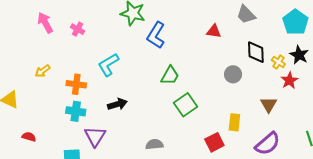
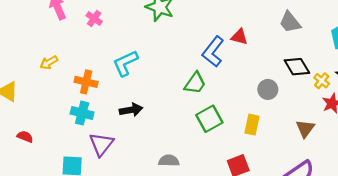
red triangle: (214, 31) -> (239, 37), moved
blue L-shape: (156, 35) -> (213, 52), moved
black diamond: (256, 52) -> (297, 67), turned -35
yellow rectangle: (234, 122) -> (252, 125), moved

